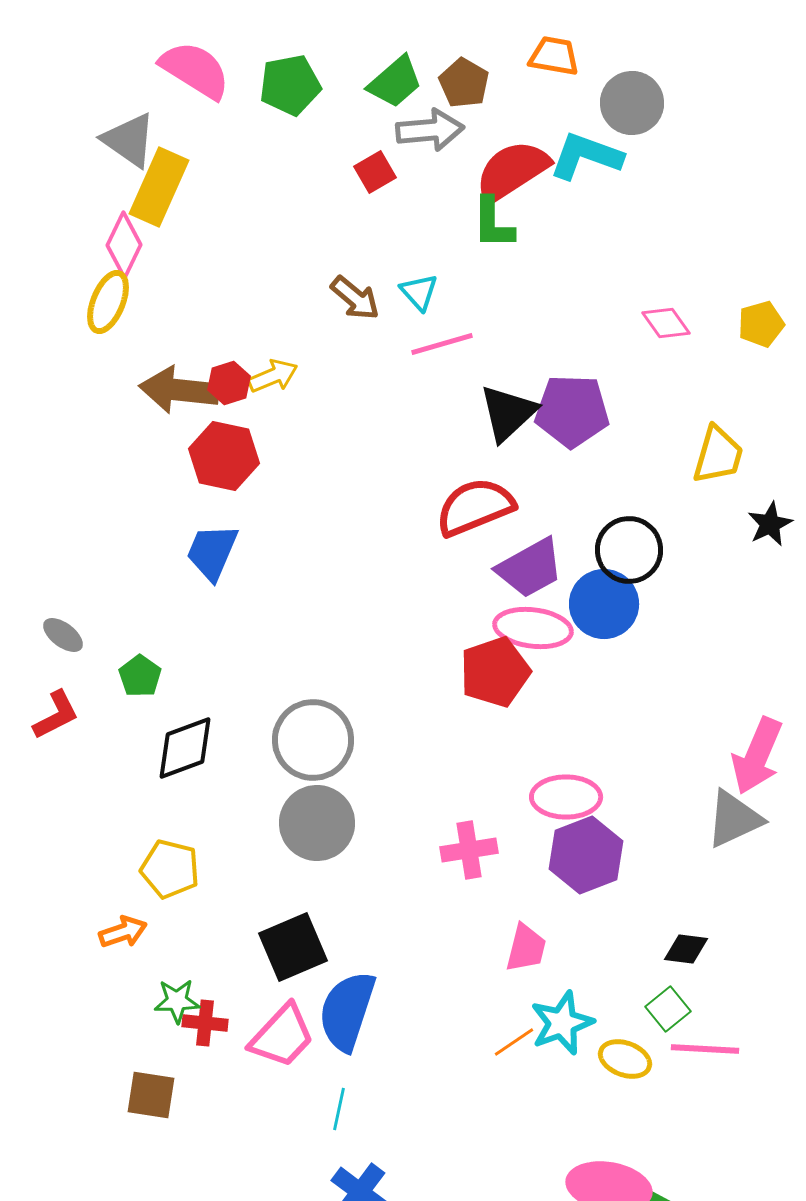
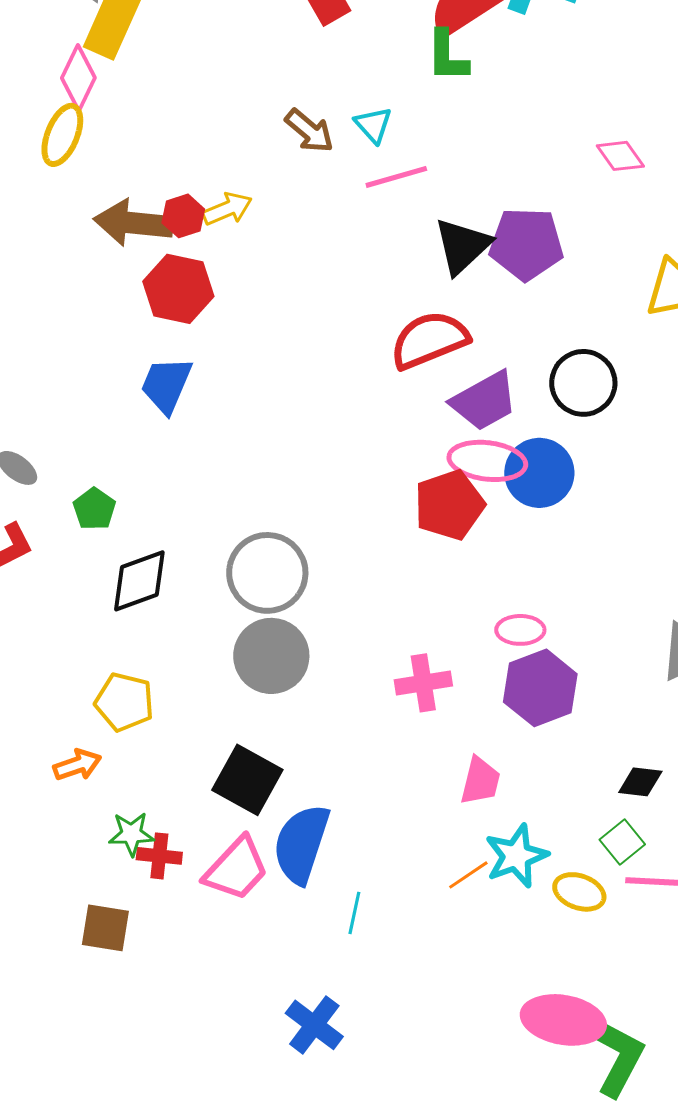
blue circle: (604, 604) -> (539, 473), moved
pink ellipse: (566, 797) -> (520, 630), size x0.7
black square: (293, 947) -> (247, 780), turned -38
cyan line: (339, 1109) -> (354, 913), moved

